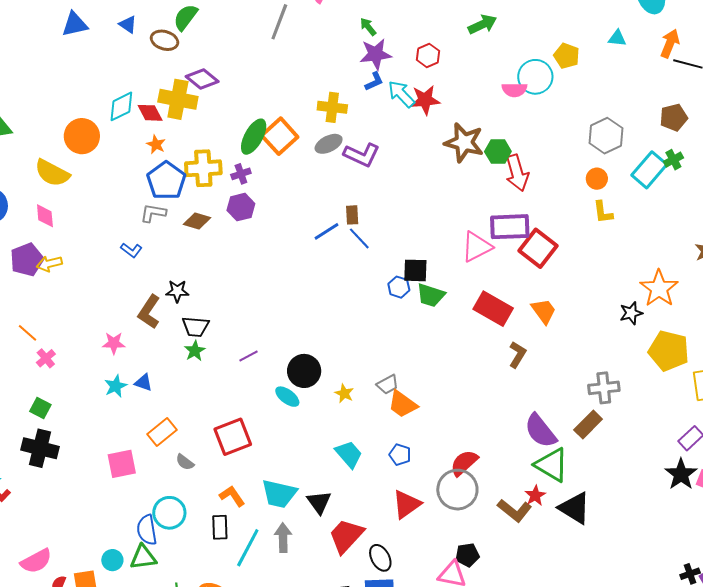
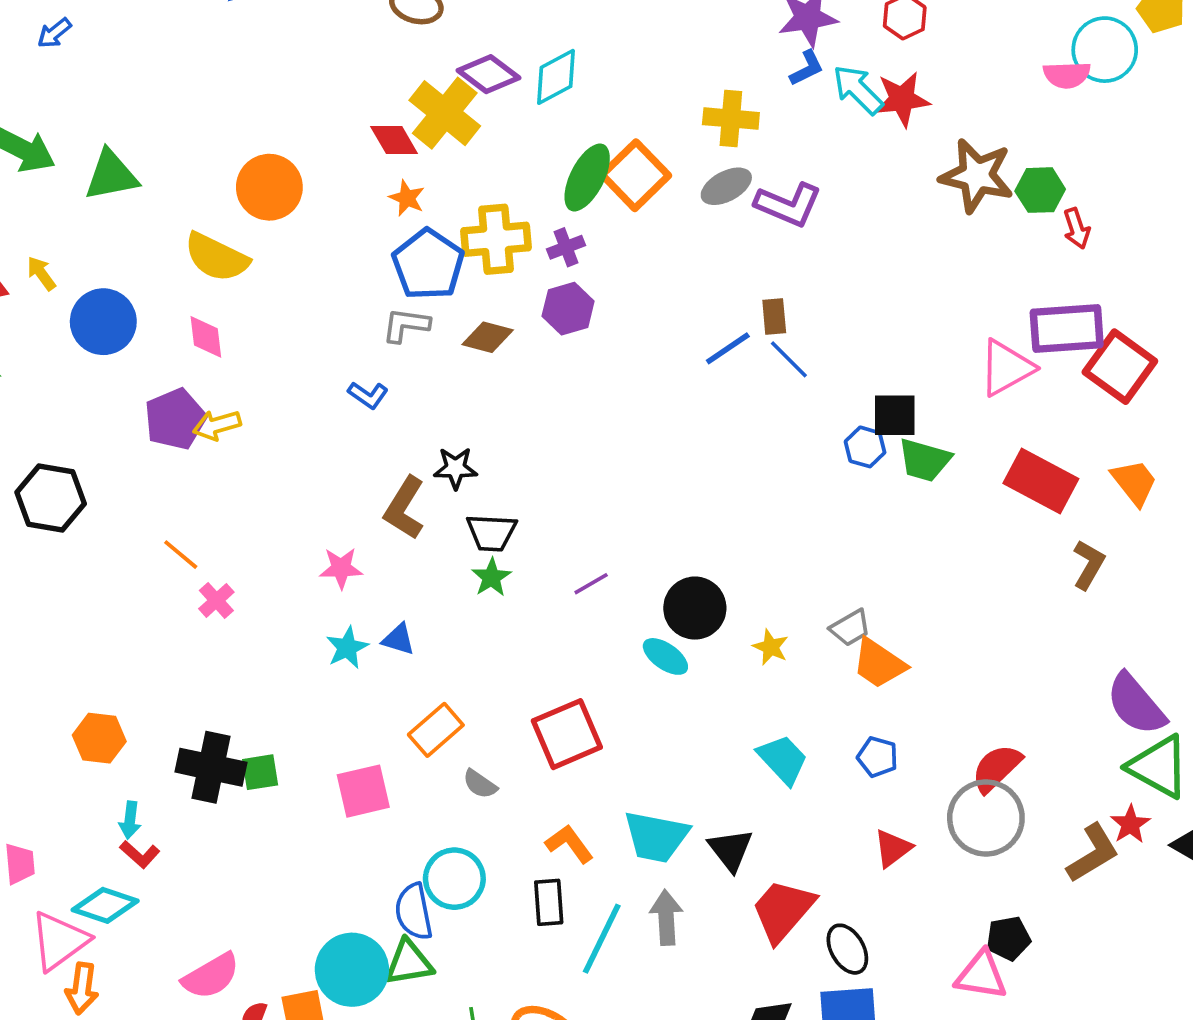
yellow cross: (178, 99) -> (445, 113), turned 30
cyan diamond: (121, 106) -> (556, 77), moved
red arrow: (517, 173) -> (1077, 228), size x0.6
green square: (40, 408) -> (260, 772), moved, turned -35
red triangle: (407, 504) -> (893, 848), size x0.7
brown L-shape: (515, 510) -> (1093, 853), turned -68
cyan circle: (112, 560) -> (352, 970), size x1.8

